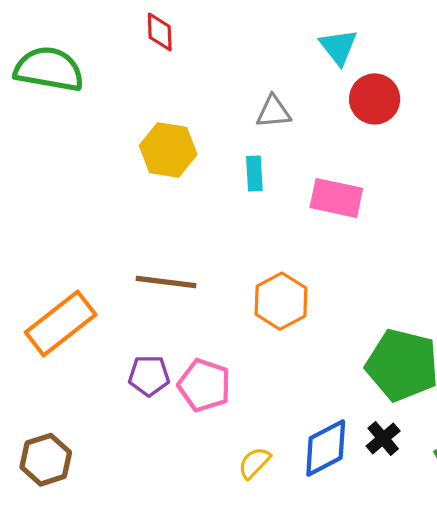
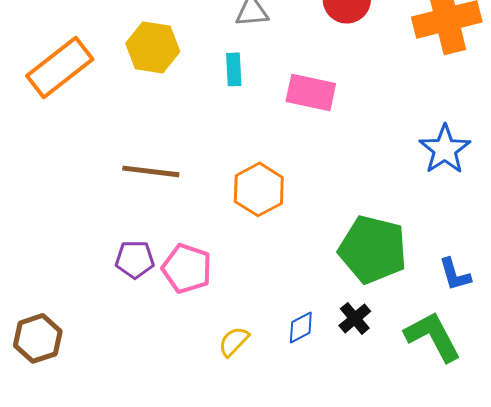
orange rectangle: (61, 324) -> (60, 67), moved
blue diamond: (326, 448) -> (301, 327), size x0.6

